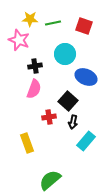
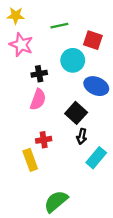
yellow star: (30, 19) -> (16, 16), moved
red square: (84, 26) -> (93, 40), moved
red cross: (49, 117) -> (44, 140), moved

